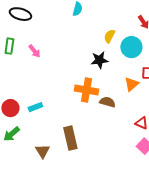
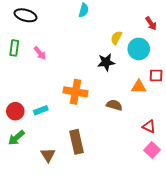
orange triangle: (131, 84) -> (139, 87), turned 42
orange cross: (86, 90) -> (75, 92), moved

